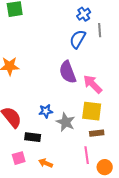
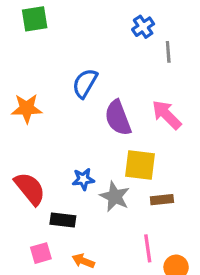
blue semicircle: (78, 39) -> (85, 83), moved
pink arrow: (93, 84) -> (167, 115), moved
yellow square: (92, 111) -> (140, 165), moved
brown rectangle: (97, 133) -> (162, 200), moved

